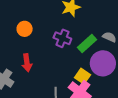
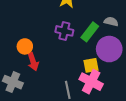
orange circle: (25, 29) -> (25, 46), moved
yellow square: (82, 76) -> (91, 65), turned -35

